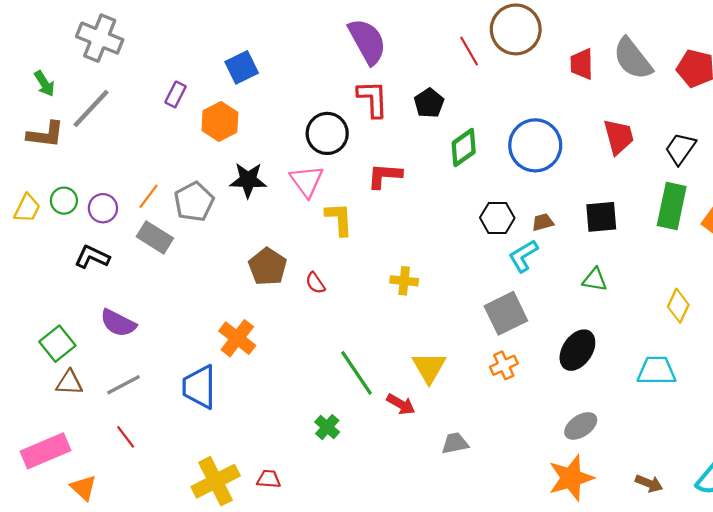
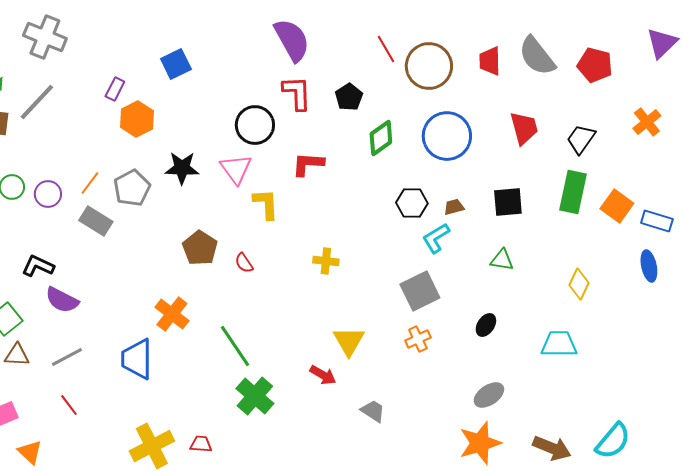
brown circle: (516, 29) -> (429, 66), moved
orange hexagon: (220, 122) -> (137, 119), moved
black L-shape: (92, 257) -> (38, 266), moved
black ellipse: (577, 350) -> (486, 325), size x0.6
green line: (356, 373) -> (235, 346), moved
green cross: (327, 427) -> (255, 396), size x1.6
gray trapezoid: (455, 443) -> (373, 411), turned 44
brown arrow: (649, 483) -> (552, 448), size x1.5

